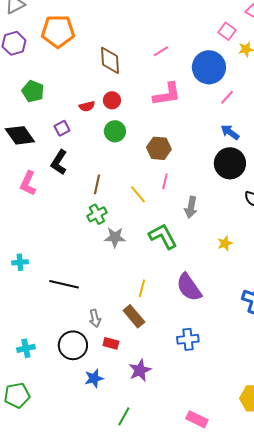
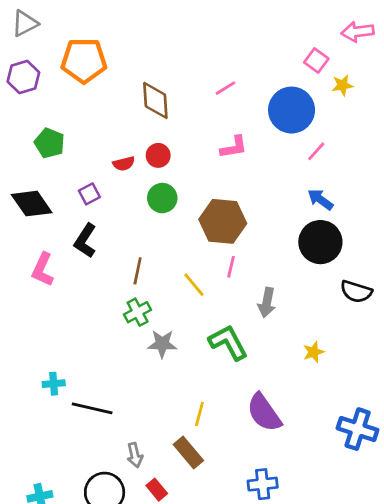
pink L-shape: (167, 94) -> (234, 147), size x0.7
brown hexagon: (159, 148) -> (223, 221), size x1.4
cyan cross: (20, 262) -> (54, 384), moved
red rectangle: (111, 343) -> (157, 490), turned 35

